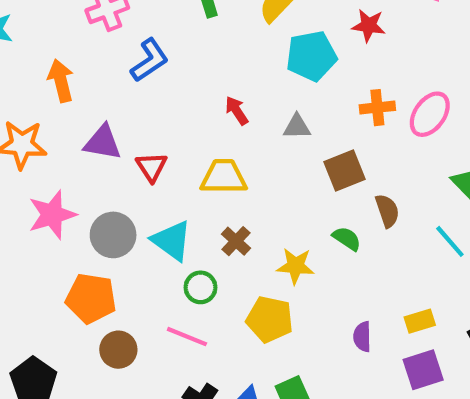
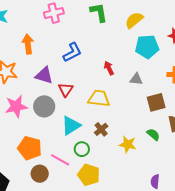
blue L-shape: (150, 60) -> (72, 52), moved
gray circle: (113, 235) -> (44, 106), moved
cyan triangle: (172, 241) -> (71, 125), turned 45
yellow pentagon: (270, 319) -> (89, 175), moved
pink line: (187, 337) -> (60, 160), moved

